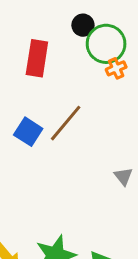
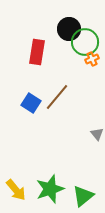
black circle: (83, 25) -> (69, 29), size x1.5

